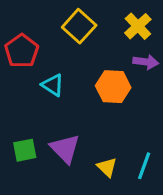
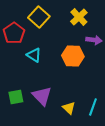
yellow square: (79, 26) -> (39, 17), moved
yellow cross: (138, 26) -> (79, 17), moved

